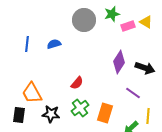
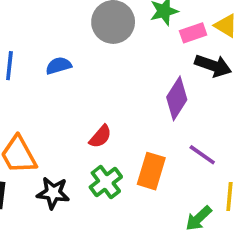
black arrow: (145, 68) -> (213, 66), moved
orange rectangle: (105, 113) -> (151, 171), moved

